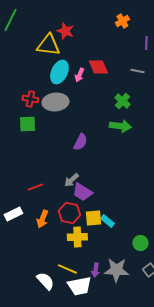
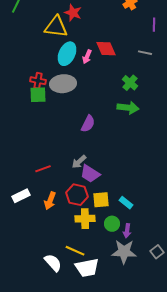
green square: (27, 124) -> (38, 95), moved
cyan rectangle: (107, 221) -> (126, 203), moved
green circle: (140, 243) -> (112, 224), moved
purple arrow: (95, 270) -> (127, 231), moved

